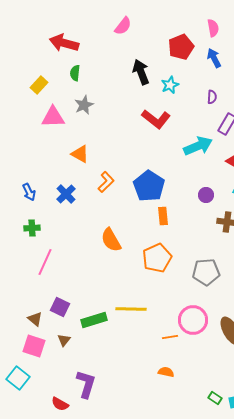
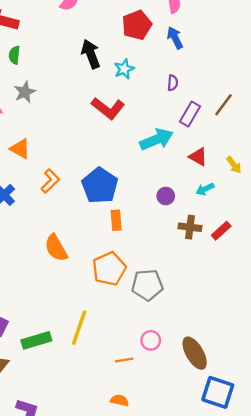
gray pentagon: (206, 272) -> (147, 285), moved
yellow line: (131, 309) -> (79, 328), turned -72
pink circle: (193, 320) -> (151, 340), size x0.6

